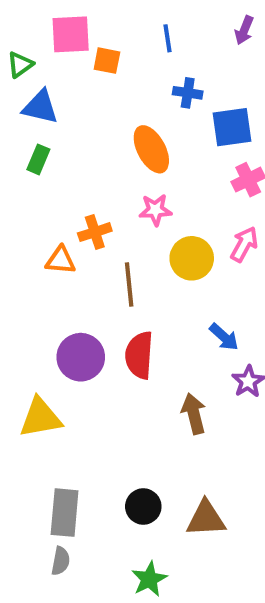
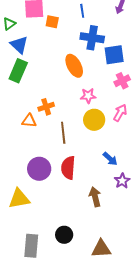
blue cross: (188, 93) -> (92, 38), size x1.6
blue triangle: (40, 107) -> (19, 45), turned 30
green rectangle: (38, 159) -> (18, 71), size x1.6
pink star: (155, 210) -> (88, 96), moved
black circle: (143, 506) -> (64, 235), moved

